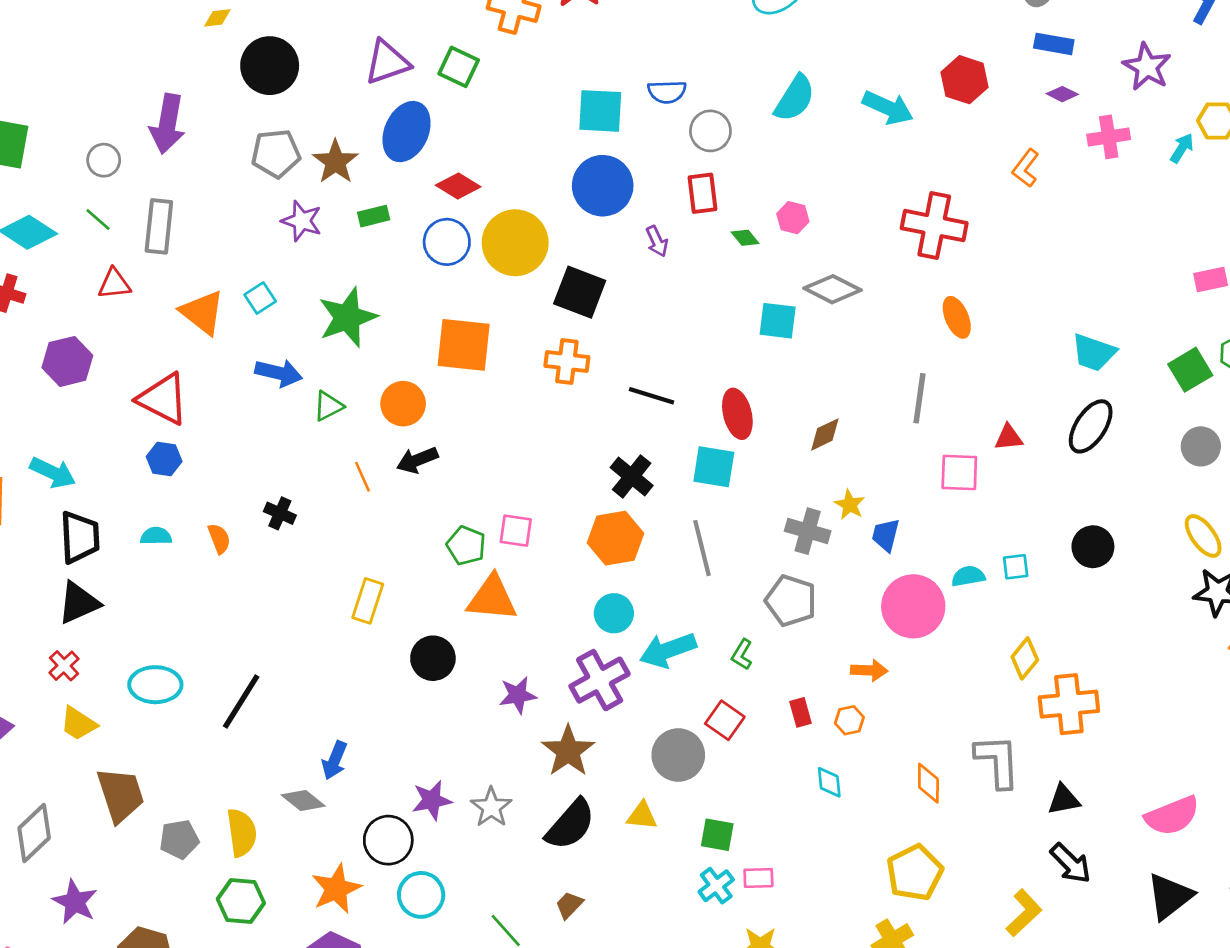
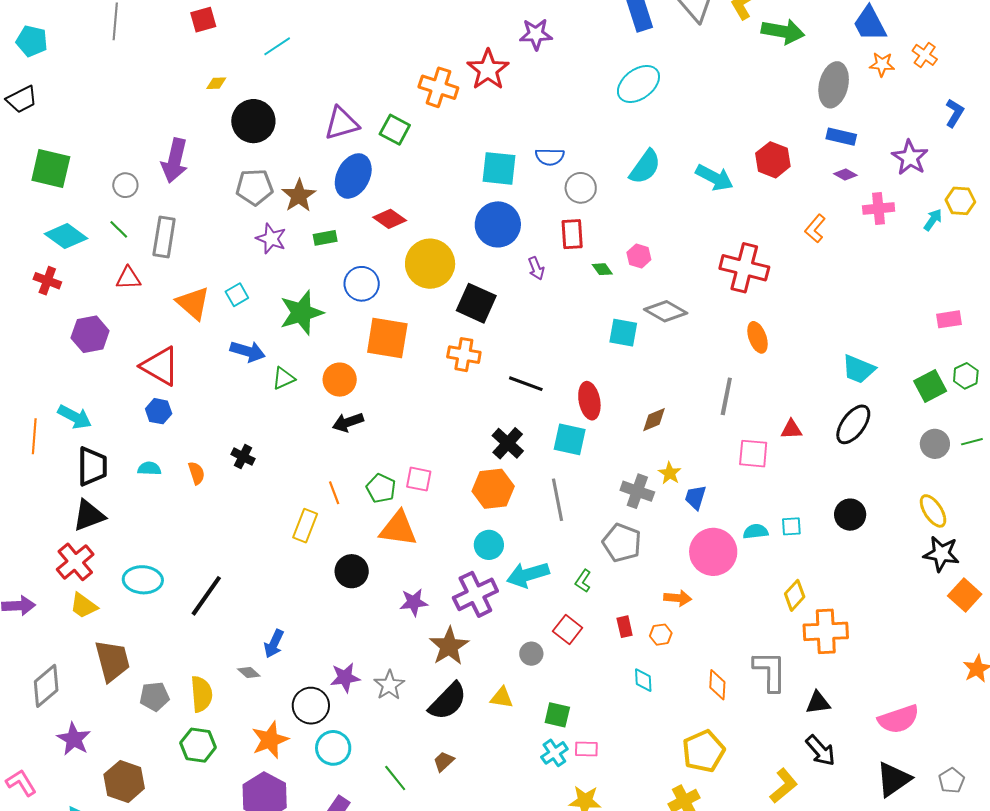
blue circle: (447, 242) -> (362, 284), moved
orange line: (362, 477) -> (334, 493), moved
red cross: (64, 666) -> (75, 562), size x1.6
gray circle: (678, 755) -> (531, 654), size x0.6
gray diamond: (303, 801) -> (249, 673), size x0.7

